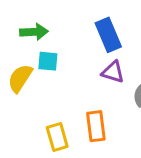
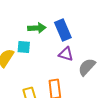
green arrow: (34, 32) -> (37, 28), moved

